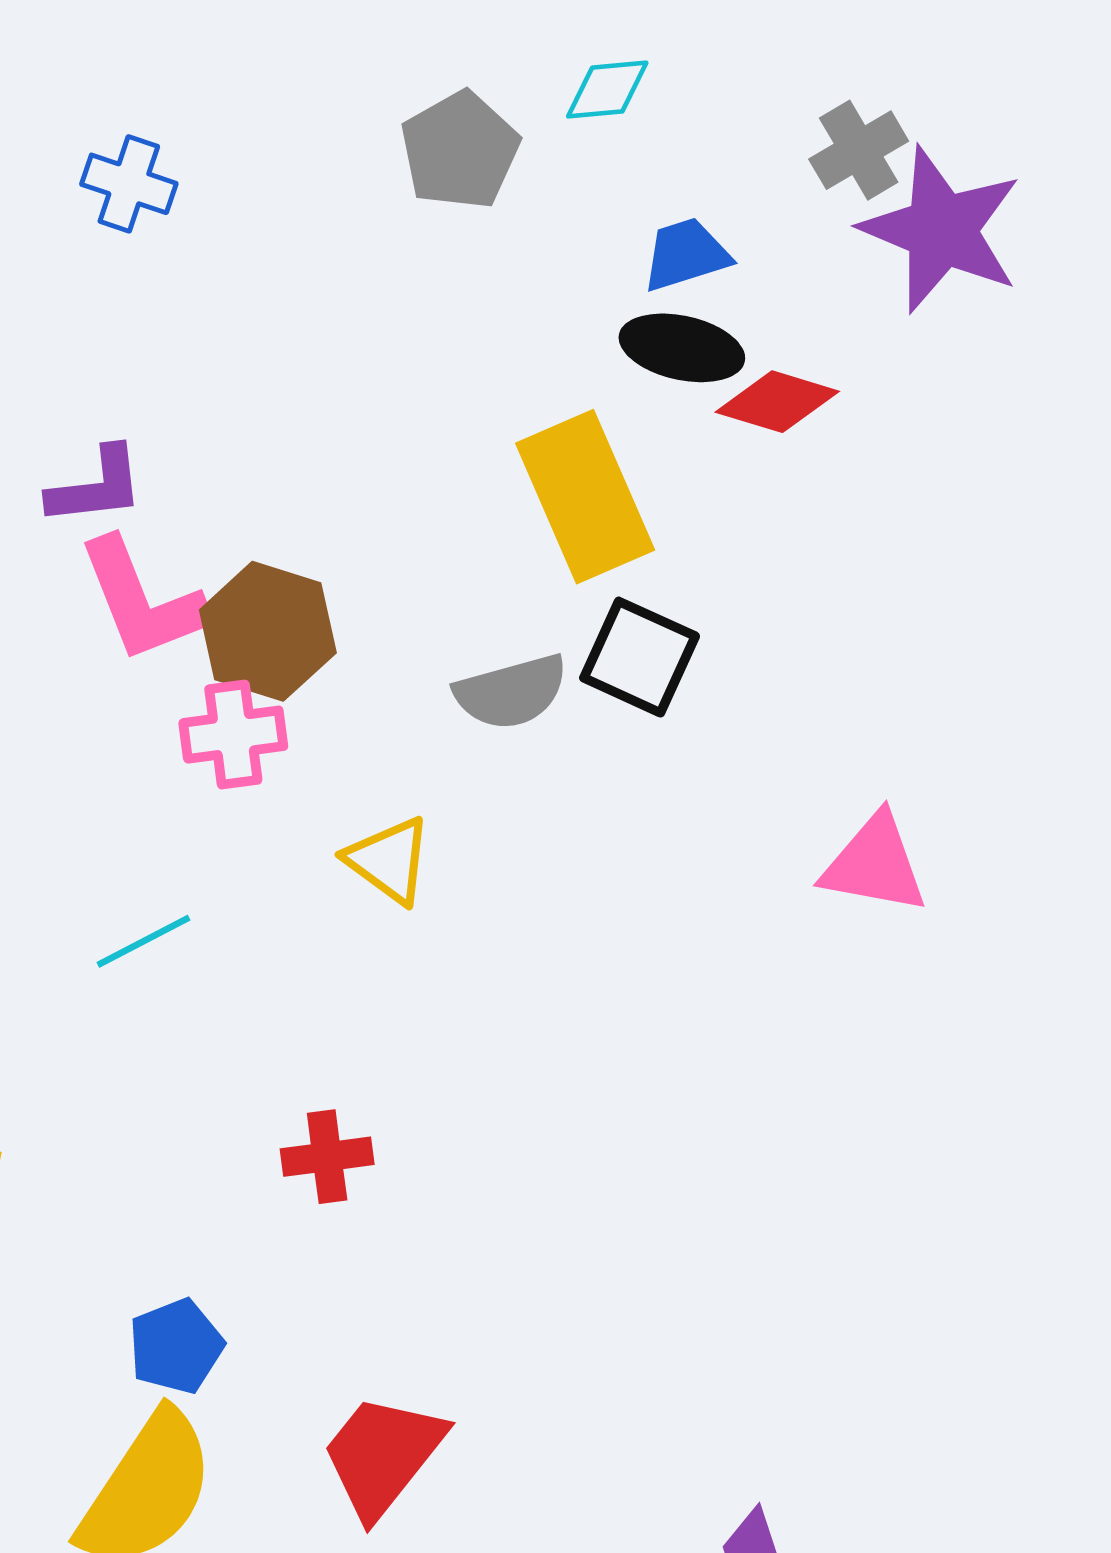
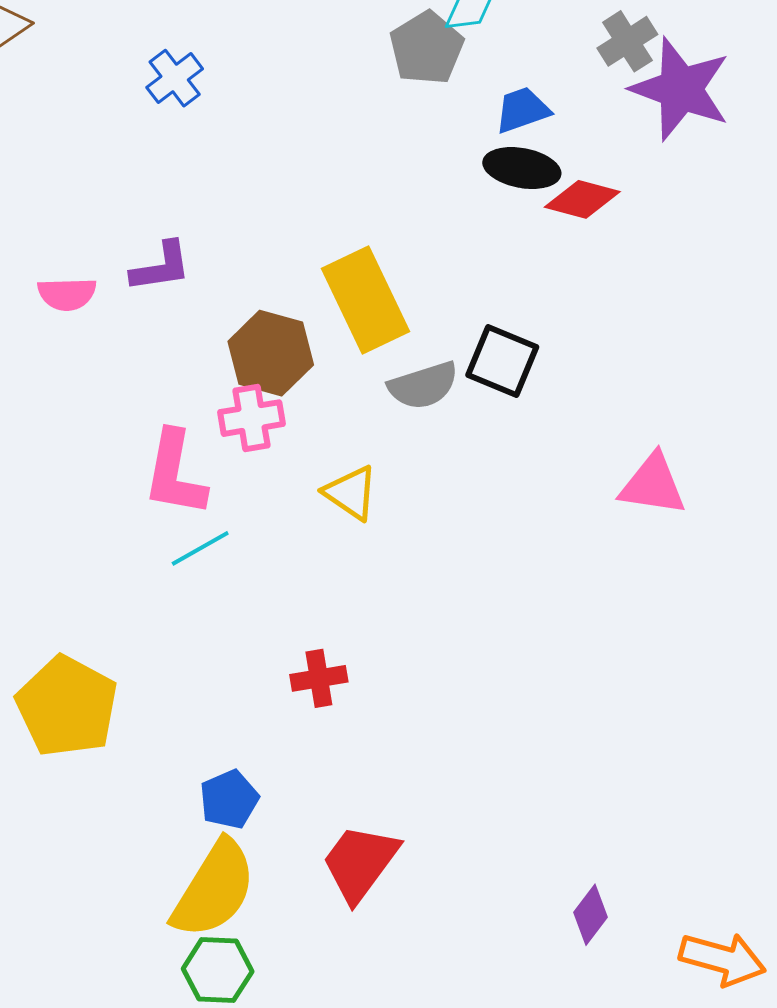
gray pentagon: (460, 150) -> (427, 48), moved
blue cross: (129, 184) -> (175, 78), turned 36
yellow rectangle: (585, 497) -> (365, 300), moved
pink L-shape: (142, 600) -> (175, 473), moved, turned 34

